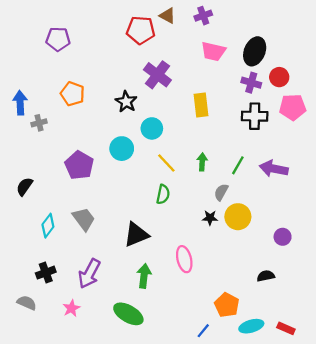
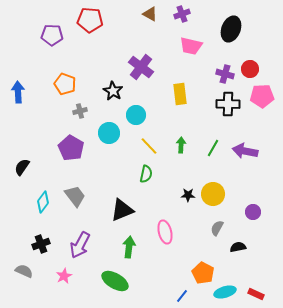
red pentagon: (141, 30) -> (90, 20), moved
black ellipse: (255, 51) -> (231, 29), moved
gray cross: (39, 123) -> (80, 111), moved
gray semicircle: (221, 192) -> (217, 228), moved

